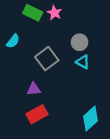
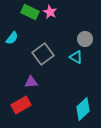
gray circle: (80, 42) -> (85, 39), moved
red rectangle: (37, 114) -> (21, 105), moved

